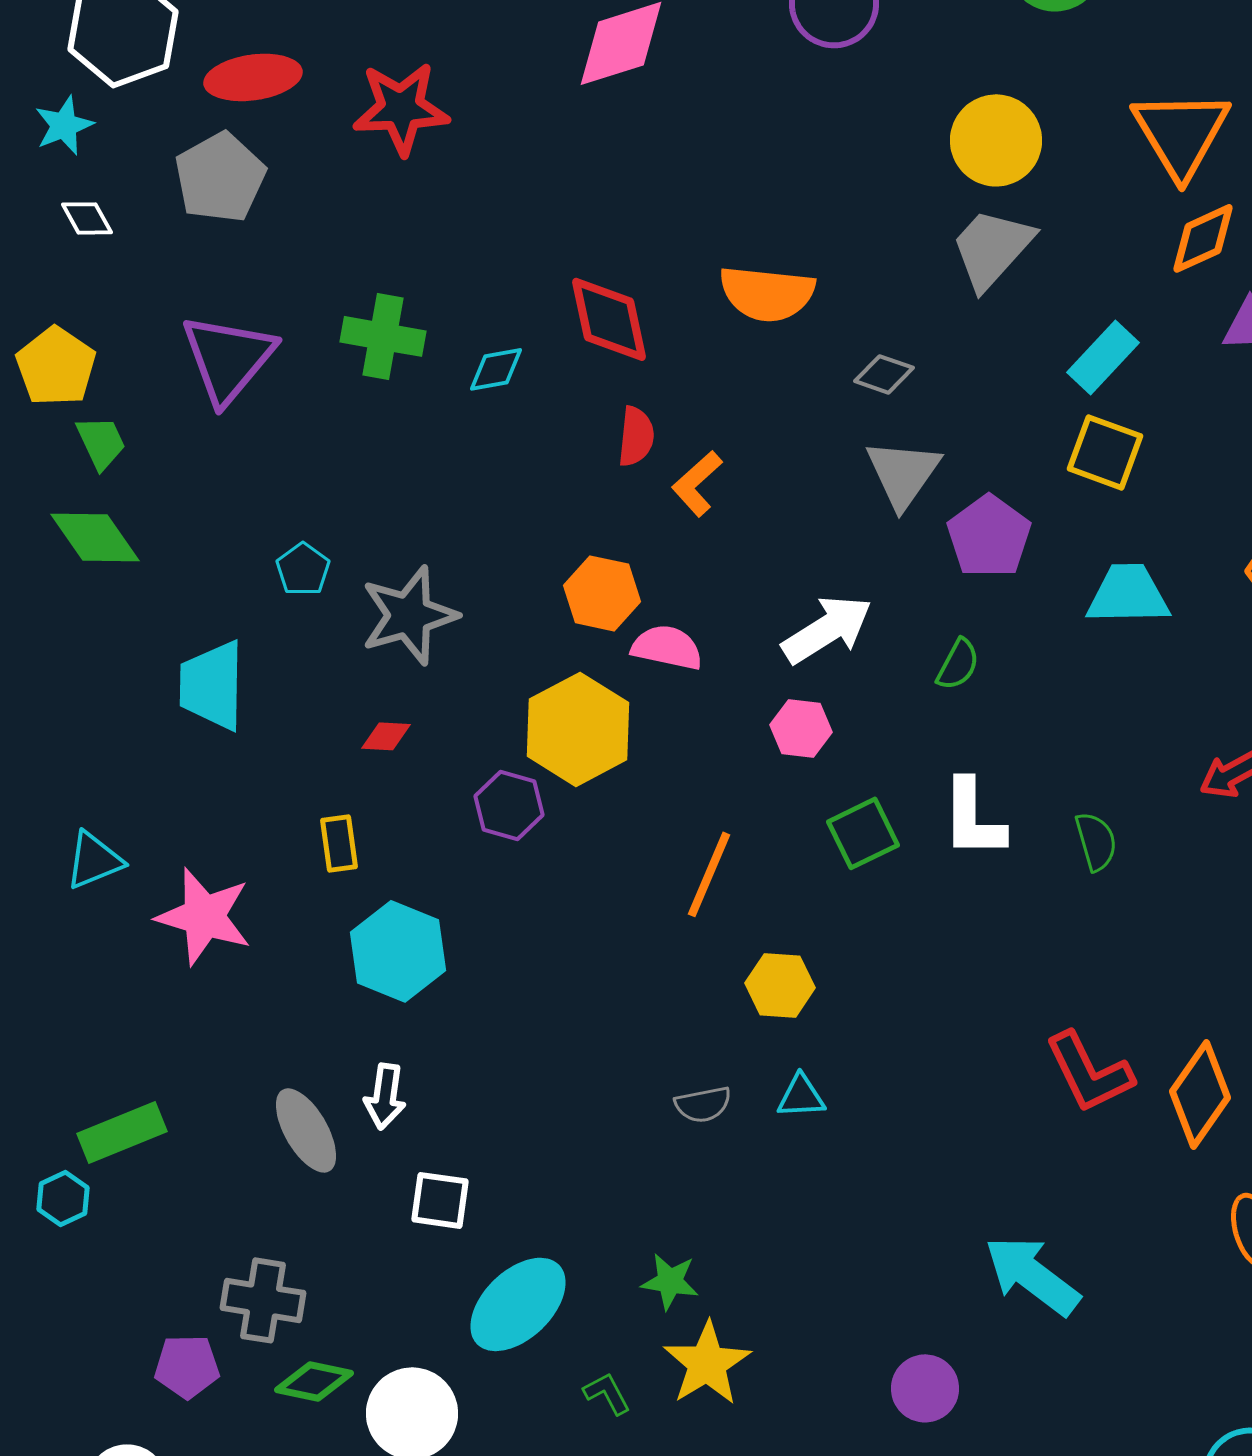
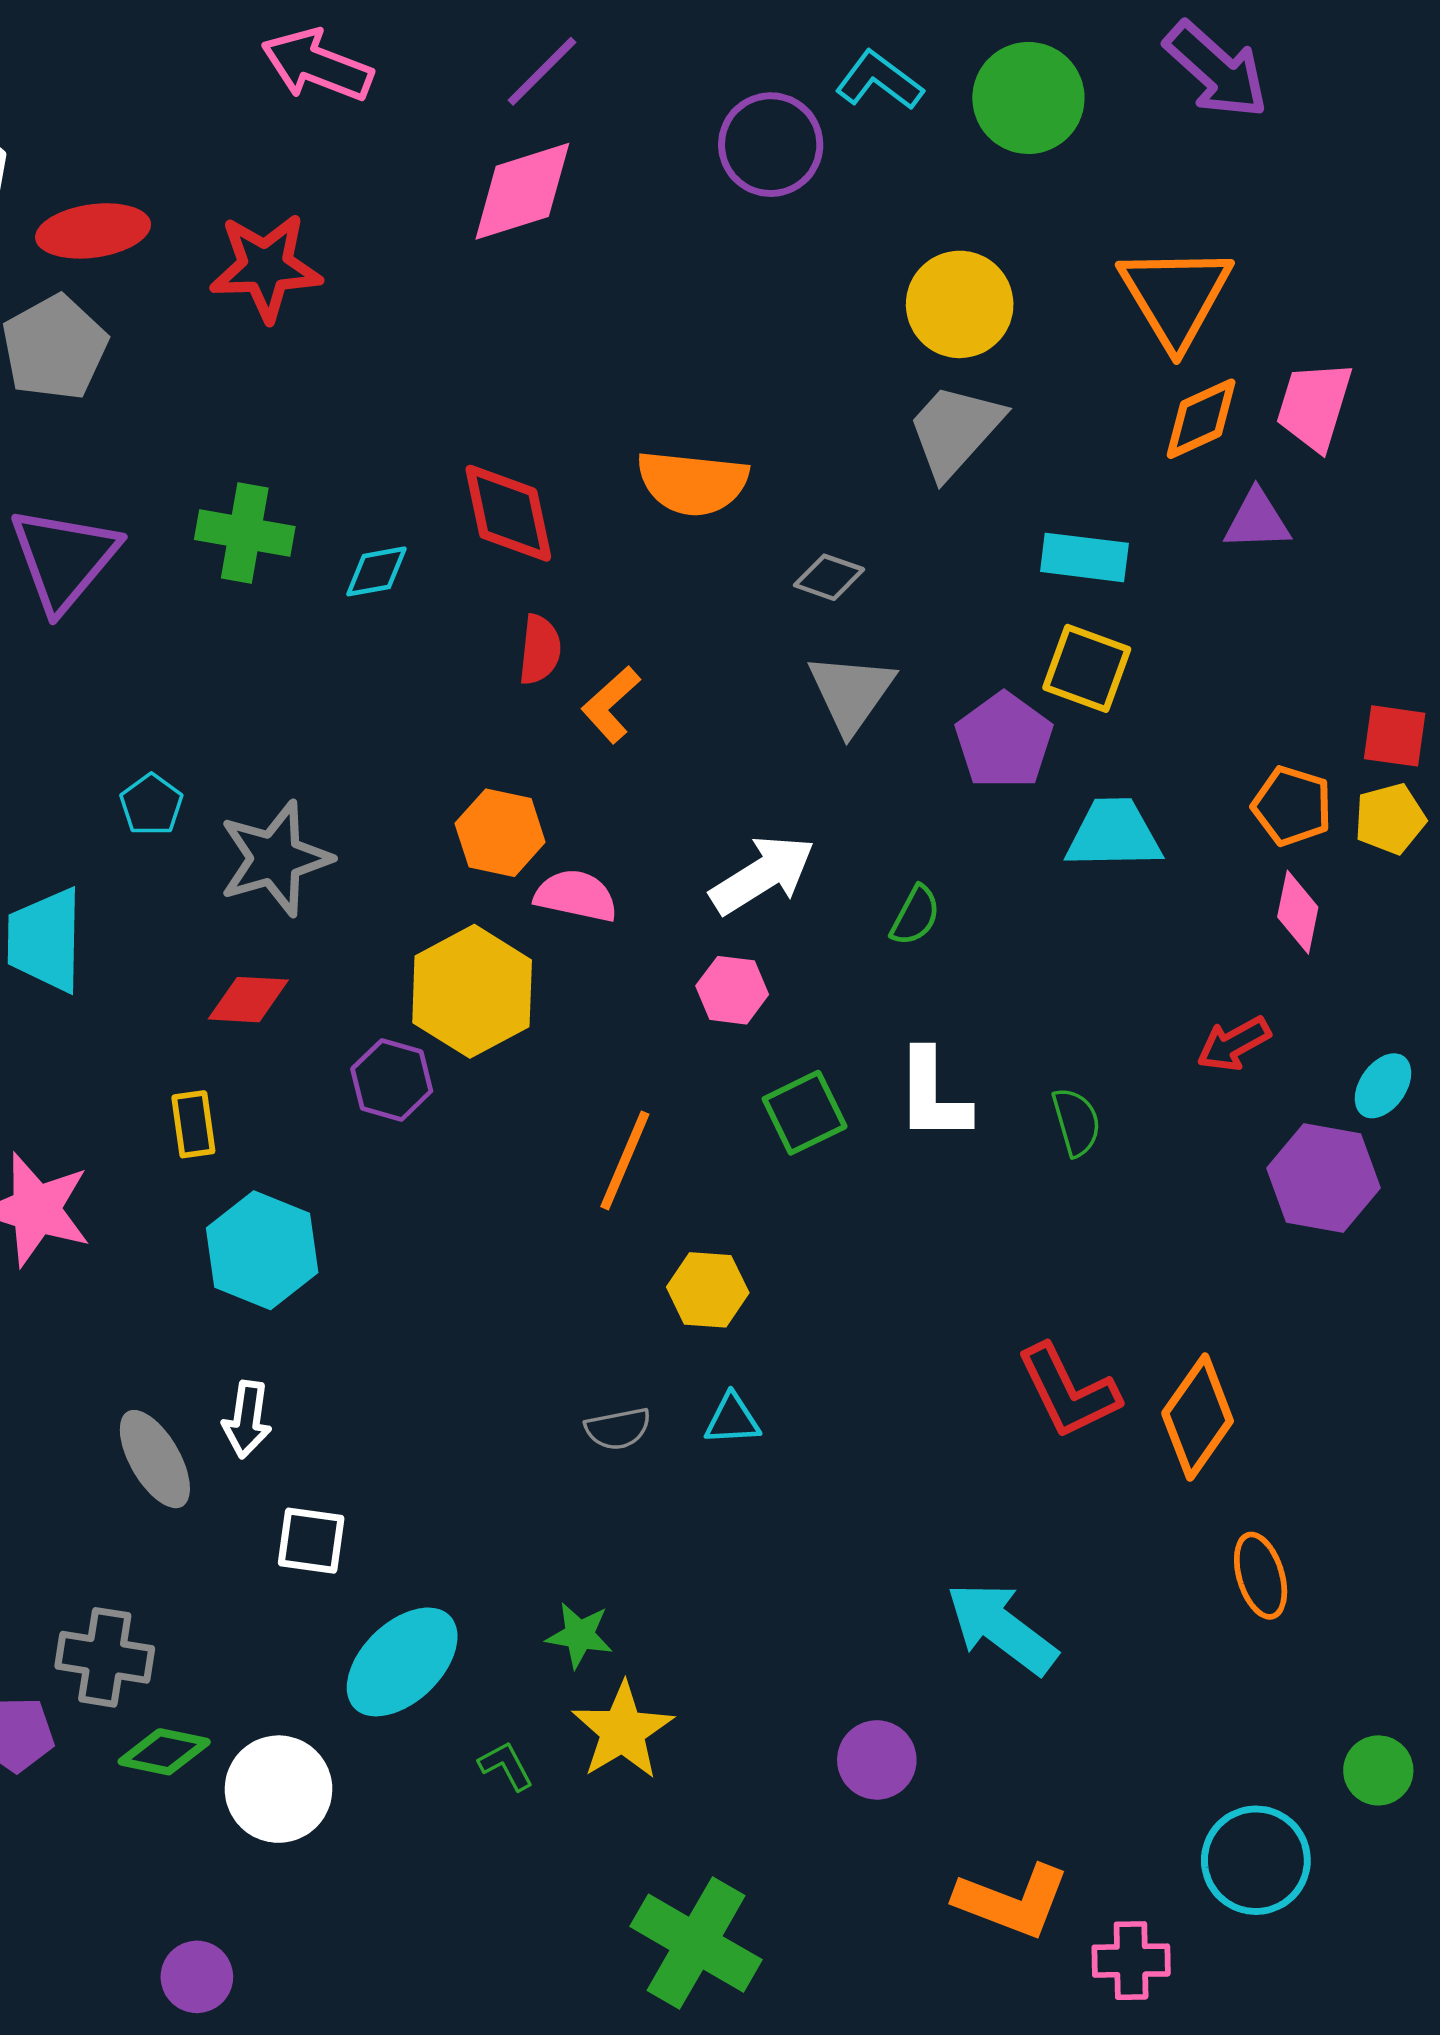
cyan rectangle: (1103, 357) -> (1084, 557), turned 54
purple pentagon: (989, 536) -> (1004, 741), moved
red diamond: (386, 736) -> (248, 1000), size x1.4

